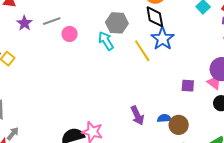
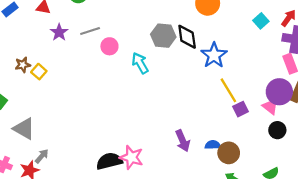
black diamond: (155, 17) -> (187, 37), moved
cyan arrow: (106, 41) -> (140, 63), moved
yellow line: (142, 51) -> (228, 90), moved
purple square: (188, 86) -> (241, 109), turned -32

